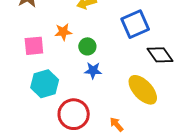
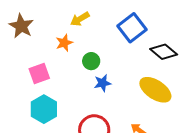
orange star: (63, 32) -> (64, 43), moved
cyan hexagon: (45, 84) -> (44, 109), moved

